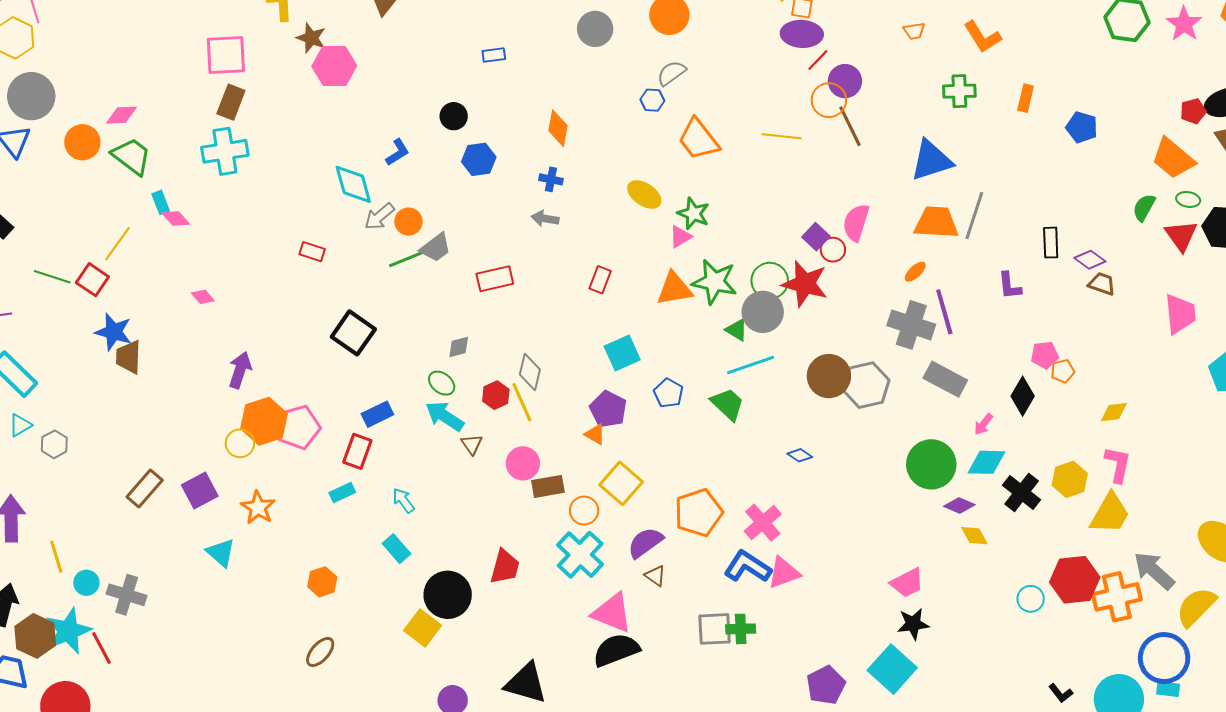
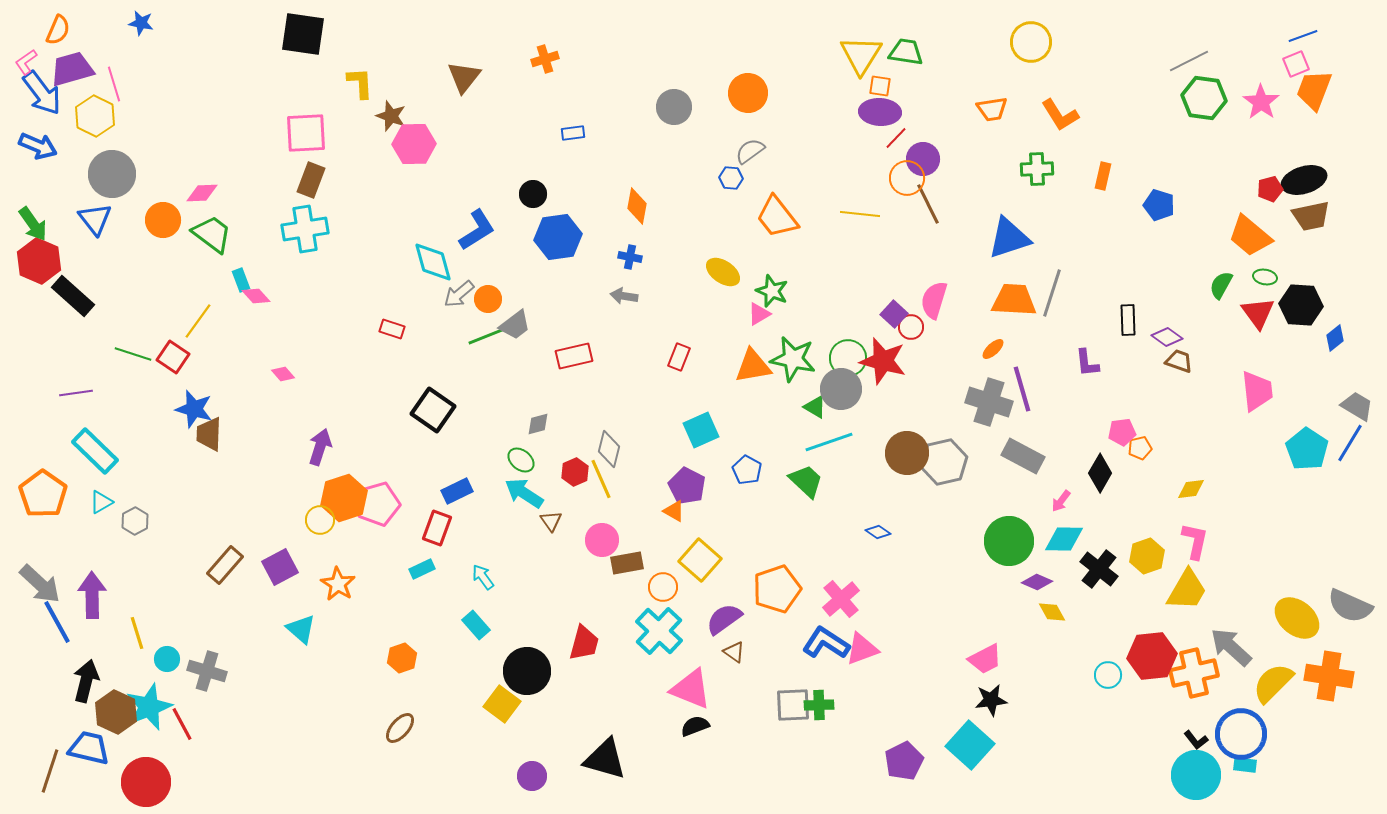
orange trapezoid: (914, 31) -> (992, 109), size x1.4
blue L-shape: (397, 152) -> (477, 230), size x1.5
blue hexagon: (479, 159) -> (558, 237), size x1.4
black semicircle: (616, 650) -> (695, 726), size x0.6
black L-shape: (1061, 693) -> (1196, 740), moved

